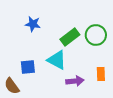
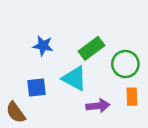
blue star: (33, 24) -> (43, 46), moved
green circle: (96, 35) -> (125, 64), moved

